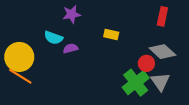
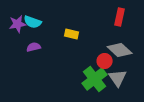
purple star: (72, 14) -> (18, 24), moved
cyan semicircle: (53, 38) -> (33, 22), moved

